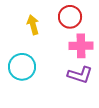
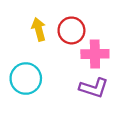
red circle: (70, 17) -> (71, 30), moved

